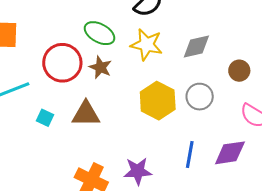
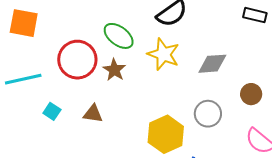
yellow hexagon: (158, 101) -> (166, 134), moved
brown triangle: (86, 114) -> (93, 114), size x0.7

